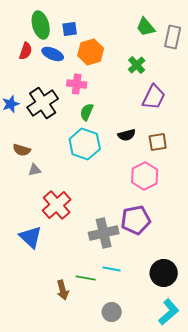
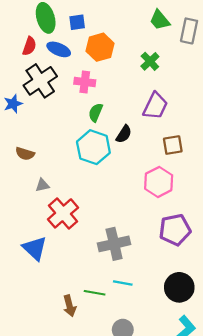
purple trapezoid: (154, 97) -> (155, 106), moved
black cross: (43, 103) -> (40, 81), moved
black semicircle: (127, 135) -> (124, 134), moved, turned -42
gray triangle: (35, 170) -> (42, 185), moved
purple pentagon: (136, 220) -> (175, 230), moved

